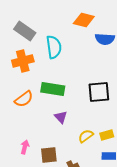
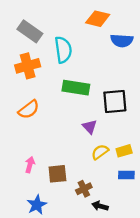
green rectangle: (53, 89) -> (76, 88), moved
purple triangle: (61, 117) -> (90, 127), moved

